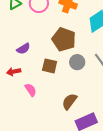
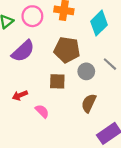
purple semicircle: (23, 49) -> (23, 51), moved, size x1.6
brown semicircle: (69, 102) -> (89, 103), moved

